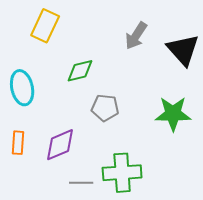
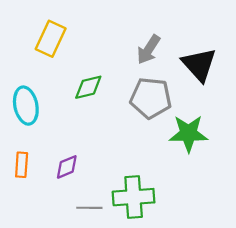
gray pentagon: (105, 108) -> (151, 98), moved, size x1.4
purple diamond: (60, 145) -> (67, 167), size x0.7

